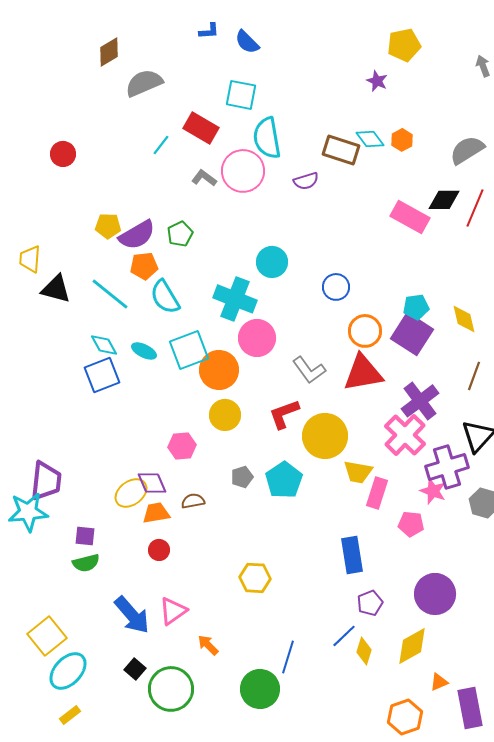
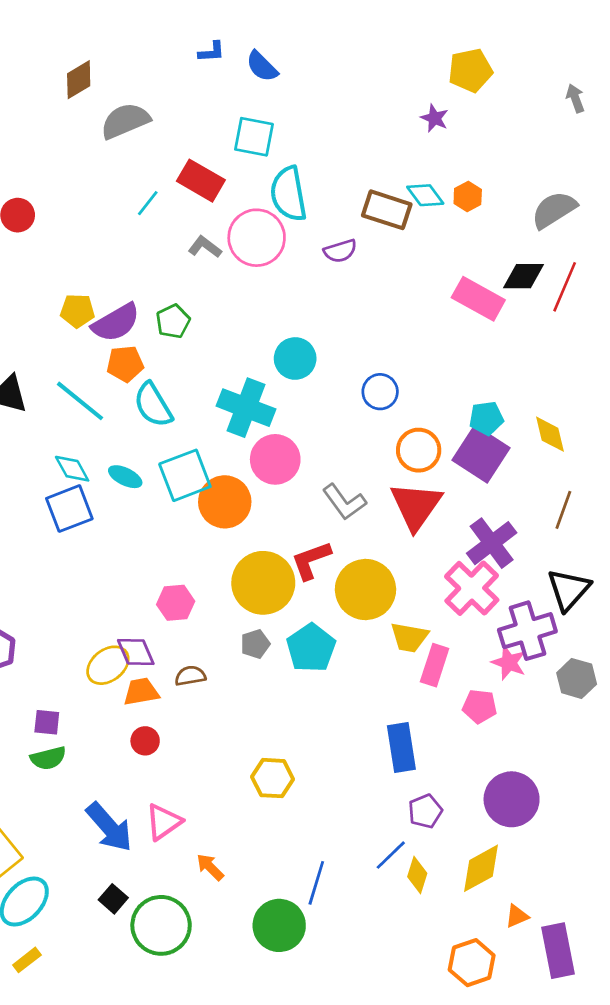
red triangle: (363, 373) -> (416, 506), turned -45
yellow circle: (225, 415) -> (263, 583), moved, size x1.5

